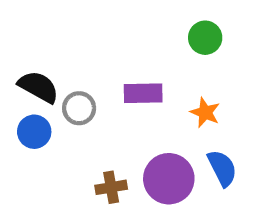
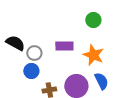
orange star: (205, 112) -> (93, 55), size x1.5
blue circle: (34, 132) -> (31, 71), moved

